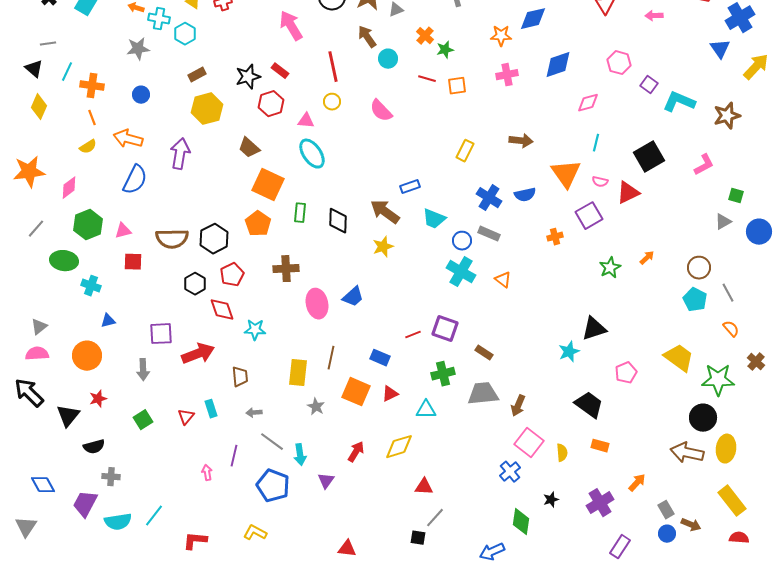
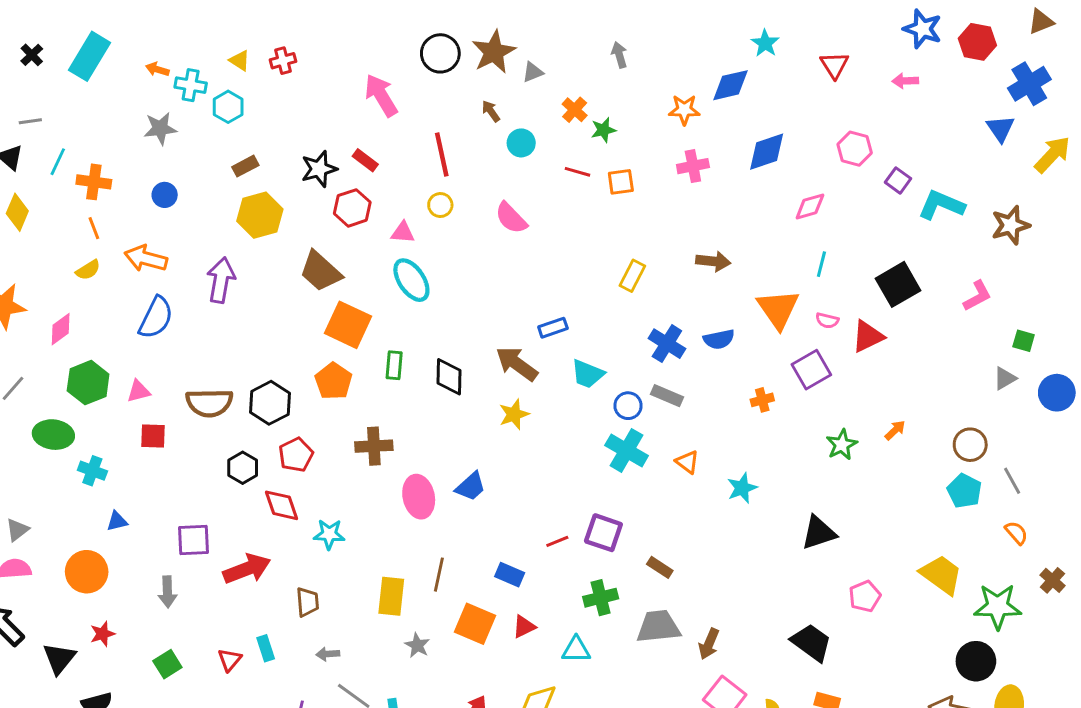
brown arrow: (367, 37) -> (491, 111), size x0.7
brown trapezoid: (249, 148) -> (320, 271), size x1.4
cyan star: (569, 352) -> (742, 488), moved

